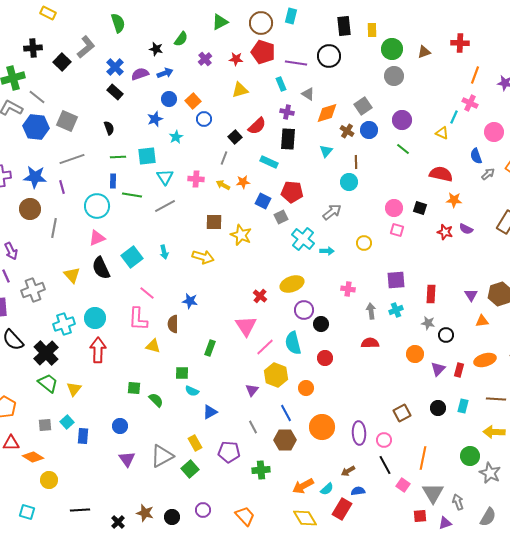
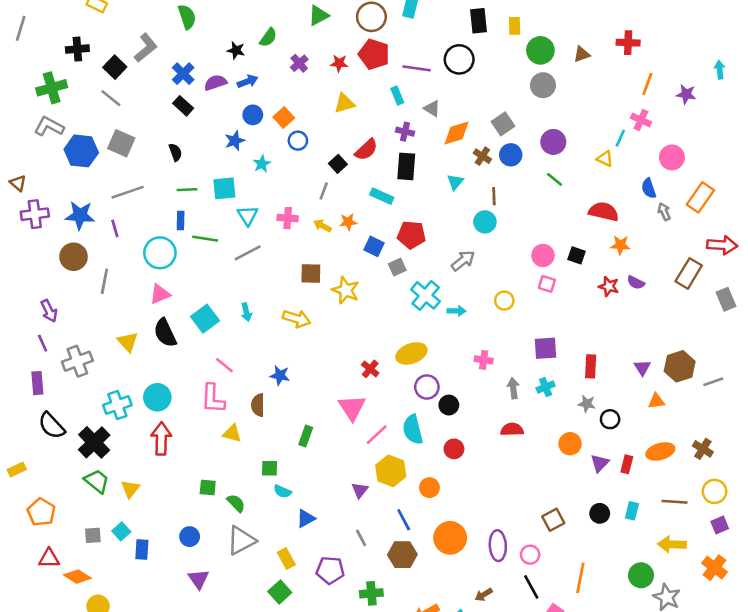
gray line: (37, 97) -> (111, 98), moved
gray arrow: (488, 174) -> (664, 212), turned -72
gray triangle: (162, 456) -> (241, 540), moved

